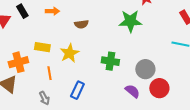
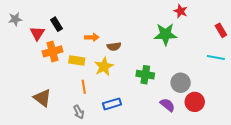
orange arrow: (52, 11) -> (92, 37), moved
brown semicircle: (81, 24) -> (114, 46), moved
orange cross: (18, 62) -> (52, 51), moved
blue rectangle: (77, 90) -> (112, 104), turned 48

